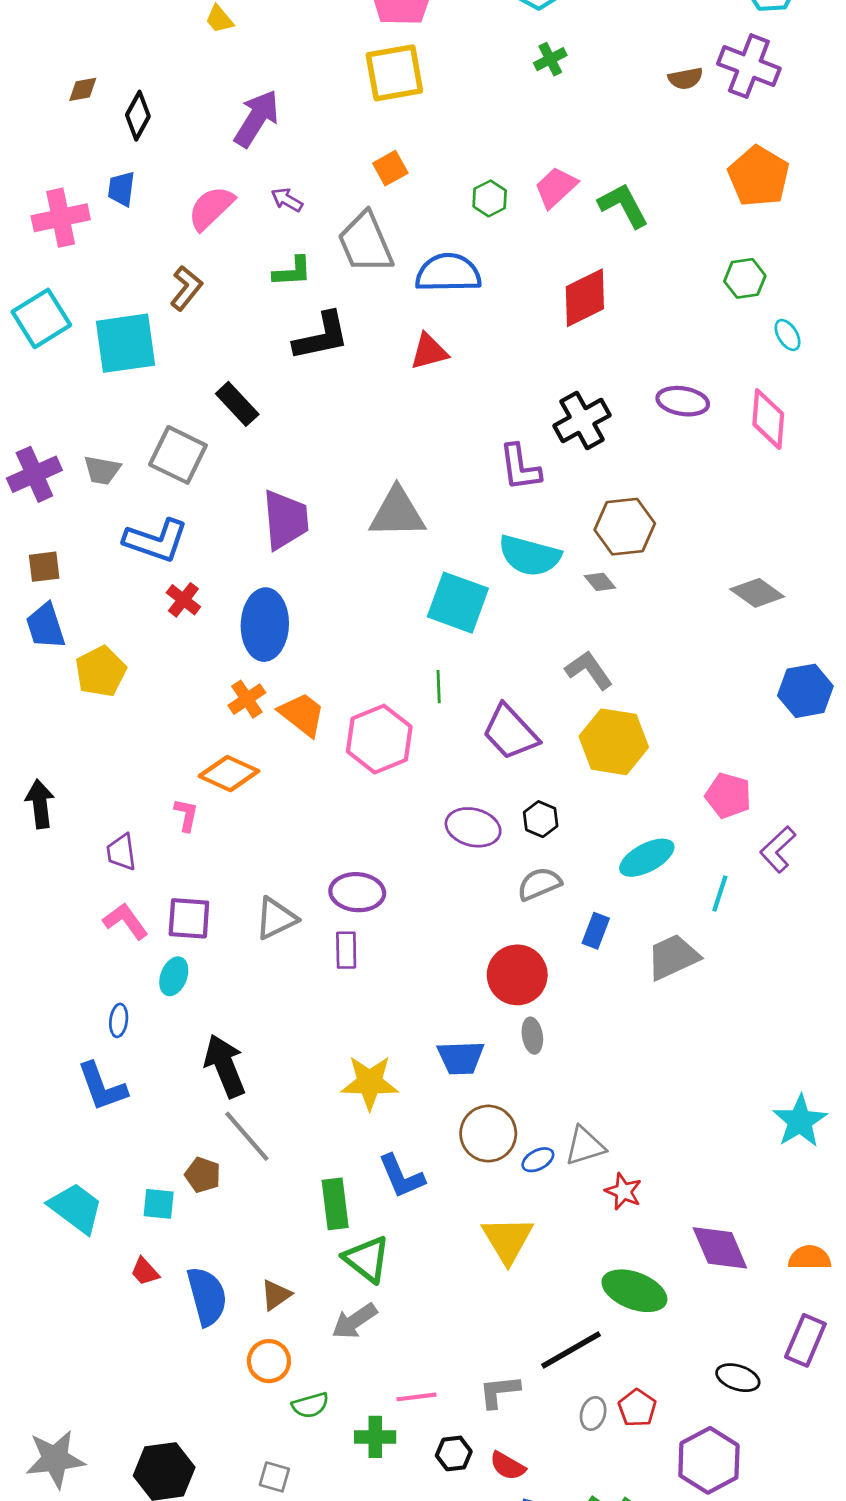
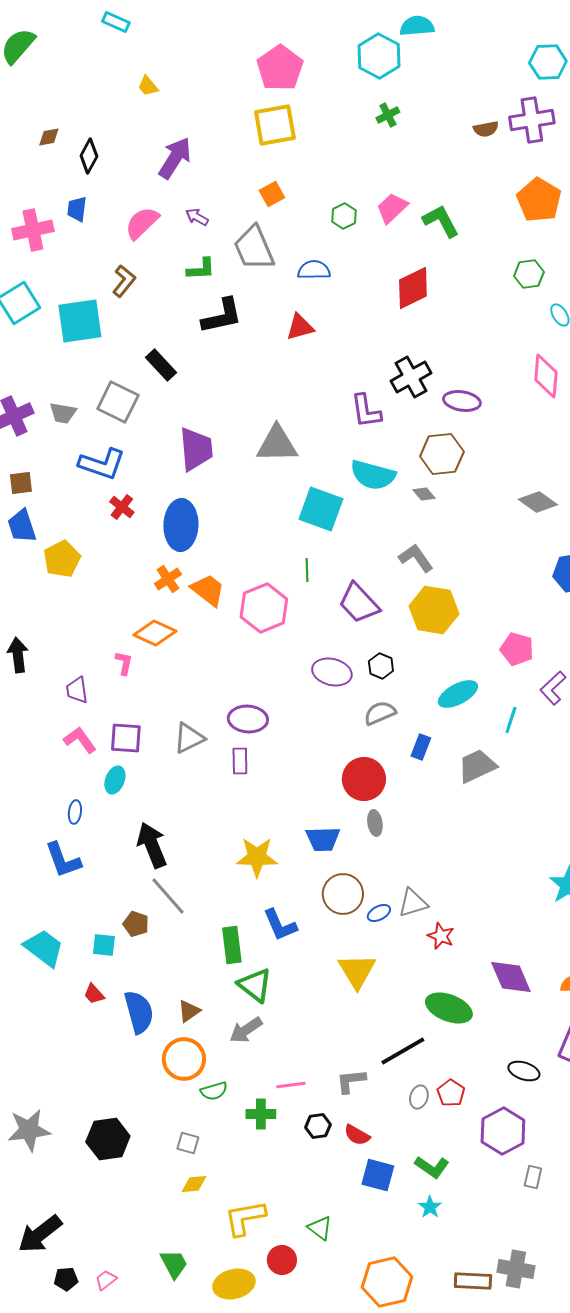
purple cross: (749, 66) -> (532, 120), turned -30
blue semicircle: (448, 273) -> (314, 270), size x0.7
purple ellipse: (683, 401) -> (462, 401), moved
orange circle: (269, 1361) -> (184, 1059), size x1.4

